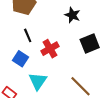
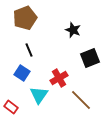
red cross: (50, 49) -> (59, 78), moved

